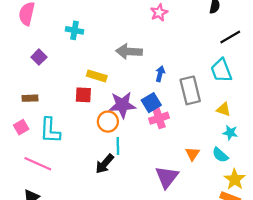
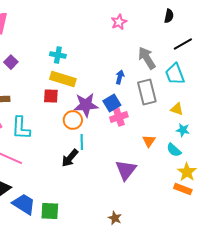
cyan cross: (75, 30) -> (58, 55), moved
gray arrow: (129, 51) -> (147, 58), moved, turned 55
yellow rectangle: (97, 76) -> (63, 79), size x1.4
orange triangle: (192, 154) -> (149, 141), moved

